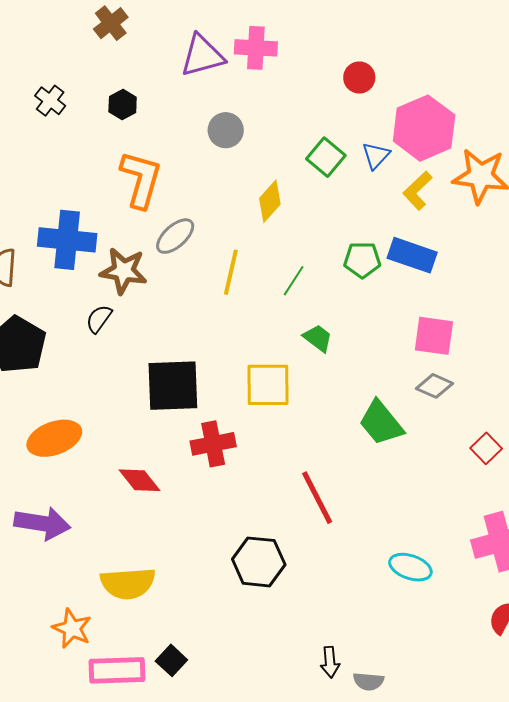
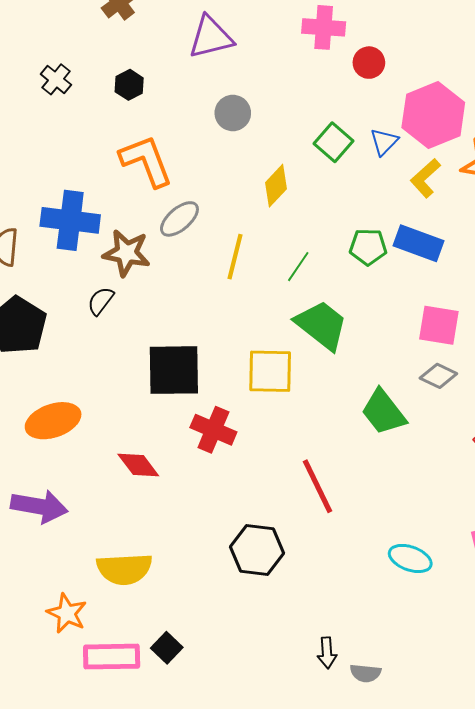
pink cross: (256, 48) -> (324, 27), moved
orange L-shape: (141, 179) -> (146, 161), turned -38
green trapezoid: (318, 338) -> (321, 325), size x1.8
red cross: (213, 444) -> (213, 430), turned 33

